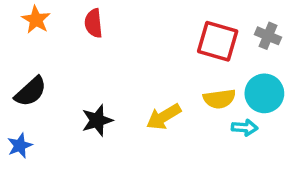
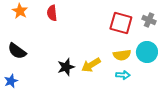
black semicircle: (31, 92) -> (17, 51), turned 78
black star: (97, 120) -> (66, 67), moved
cyan arrow: (245, 128) -> (123, 75), moved

